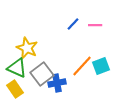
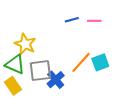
blue line: (73, 24) -> (72, 20), turned 32
gray square: (42, 74) -> (40, 71), turned 30
blue cross: (57, 83) -> (56, 80), turned -30

